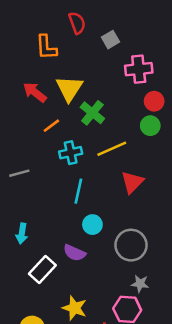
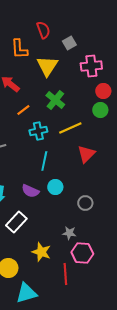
yellow triangle: (69, 88) -> (47, 66), moved
gray circle: (131, 245) -> (85, 203), size x0.6
purple semicircle: (74, 253) -> (30, 191), moved
gray star: (140, 284) -> (69, 233), moved

